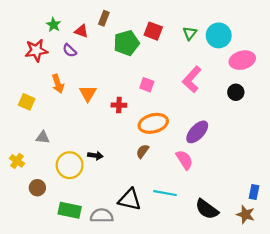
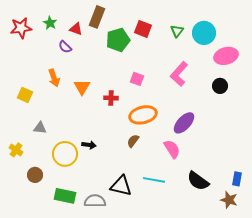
brown rectangle: (104, 18) -> (97, 17), size x1.5
red star: (36, 50) -> (21, 28), moved
black semicircle: (207, 209) -> (198, 181), moved

